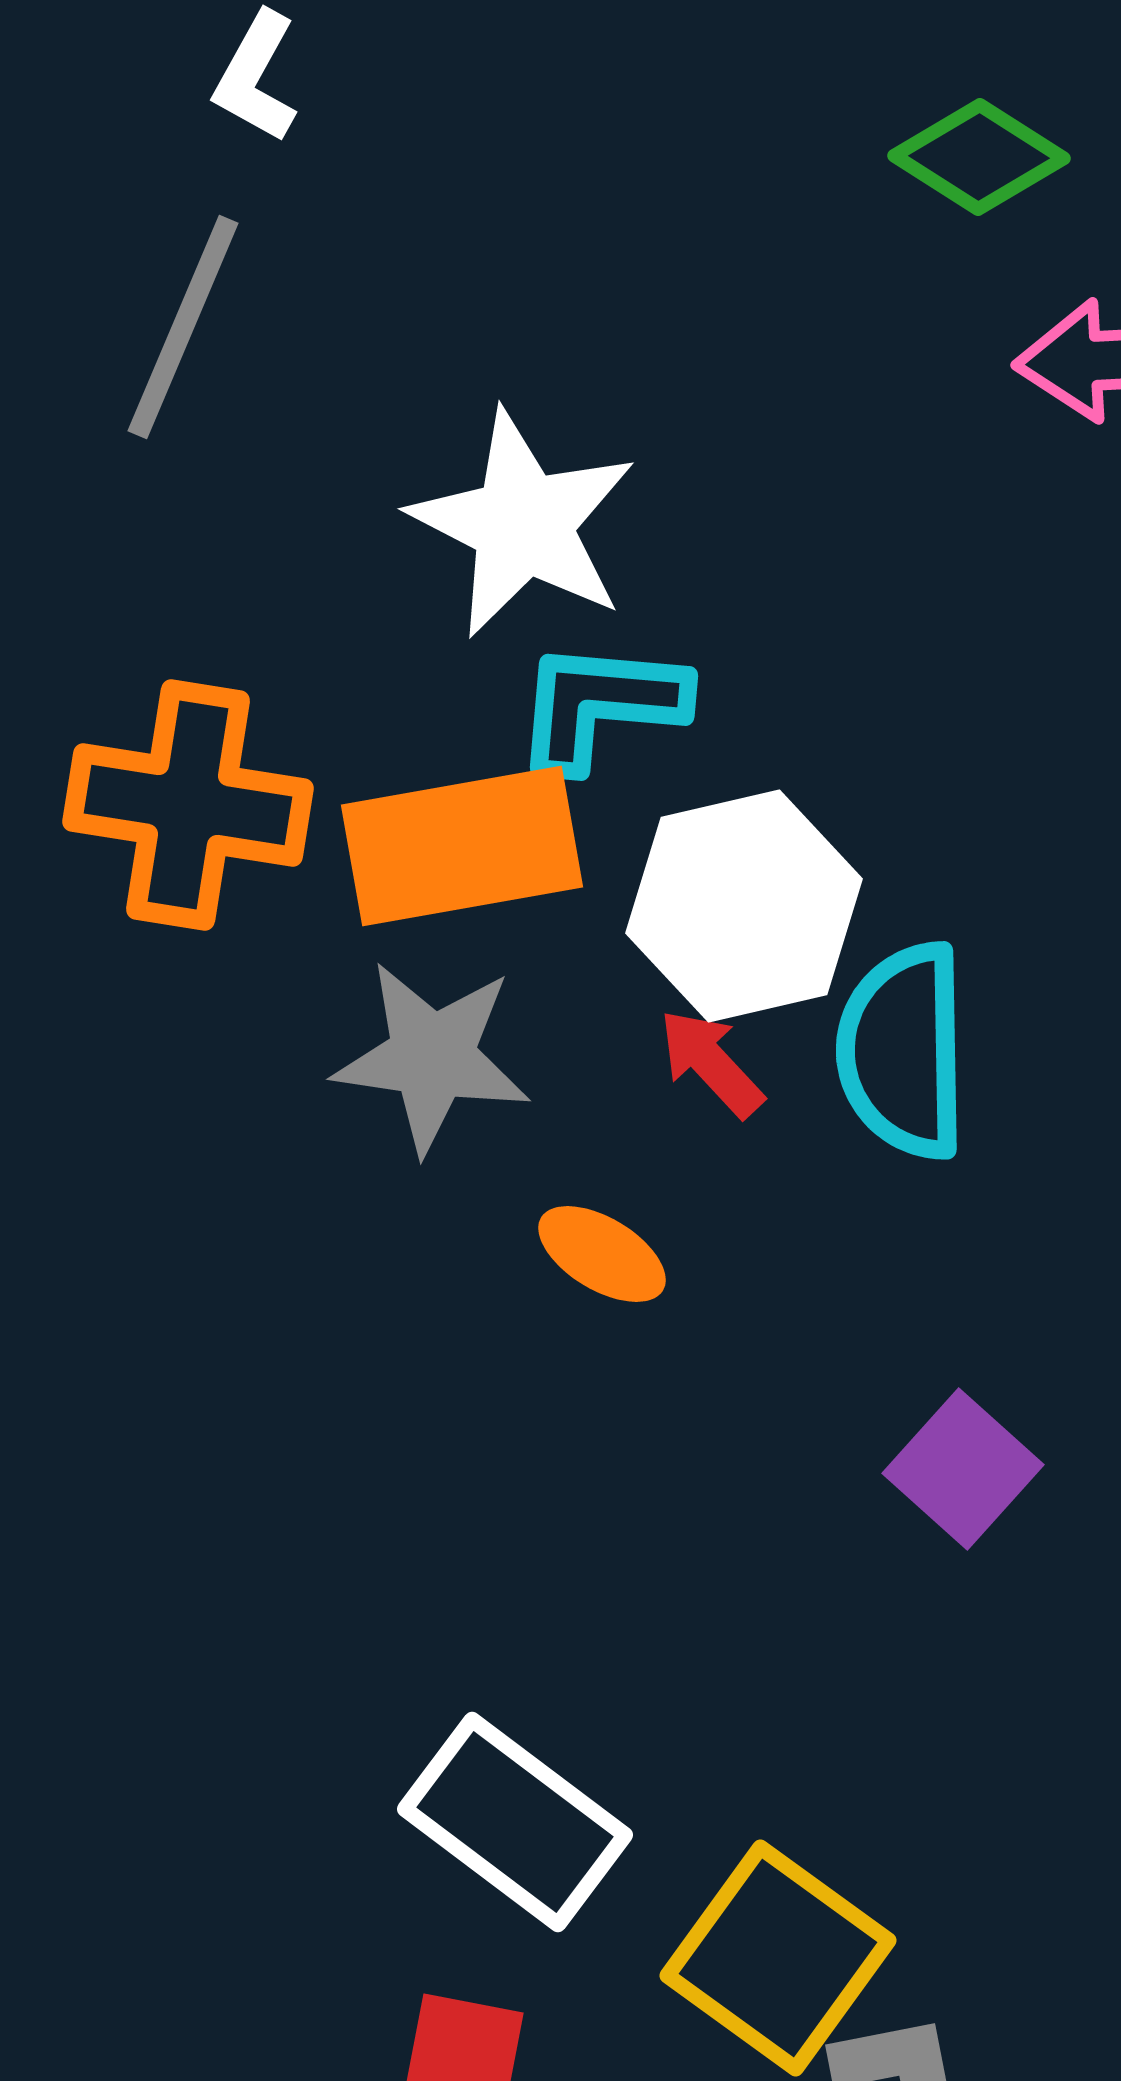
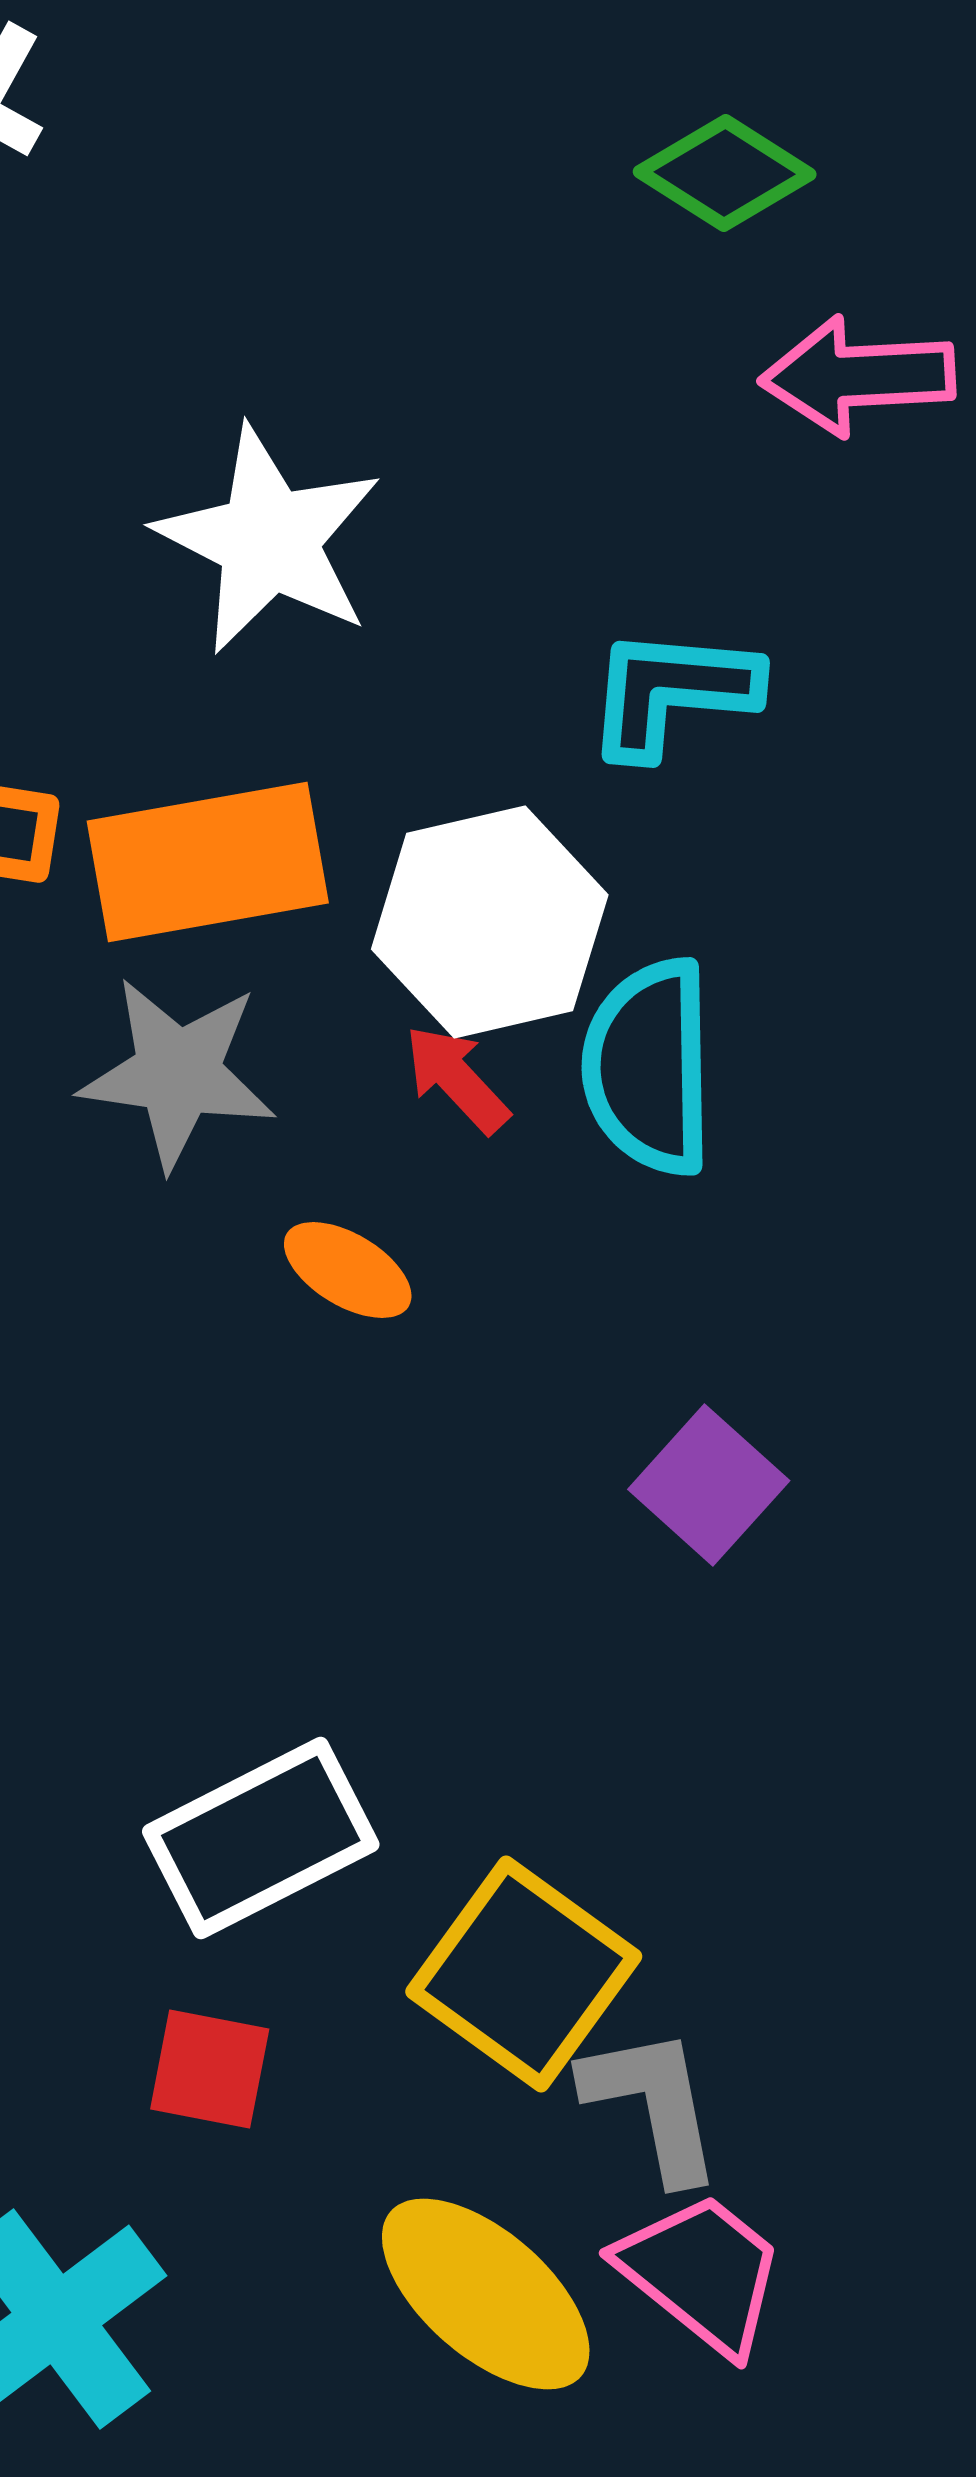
cyan L-shape: (600, 705) -> (672, 692), moved
white rectangle: (515, 1822) -> (261, 1838), turned -64

